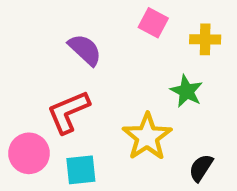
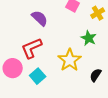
yellow cross: (205, 39) -> (98, 13), turned -32
cyan square: (81, 170) -> (38, 76), turned -35

